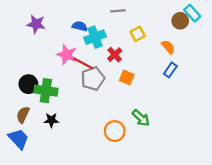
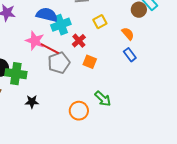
blue semicircle: (80, 26) -> (47, 15), size x1.5
blue rectangle: (170, 70) -> (130, 55), turned -72
black star: (51, 120) -> (32, 102), moved

